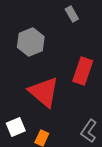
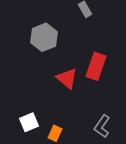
red triangle: (44, 92) -> (67, 78), moved, size x0.7

